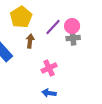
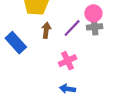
purple line: (53, 27) -> (72, 28), moved

